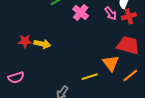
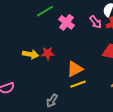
red star: (25, 41) -> (48, 53), moved
orange triangle: (111, 63) -> (75, 69), moved, turned 42

